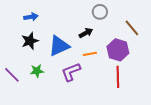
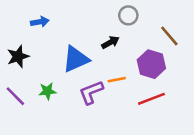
black star: (30, 41) -> (18, 56), moved
orange line: (90, 54) -> (117, 80), moved
red line: (118, 77) -> (151, 99), turned 70

